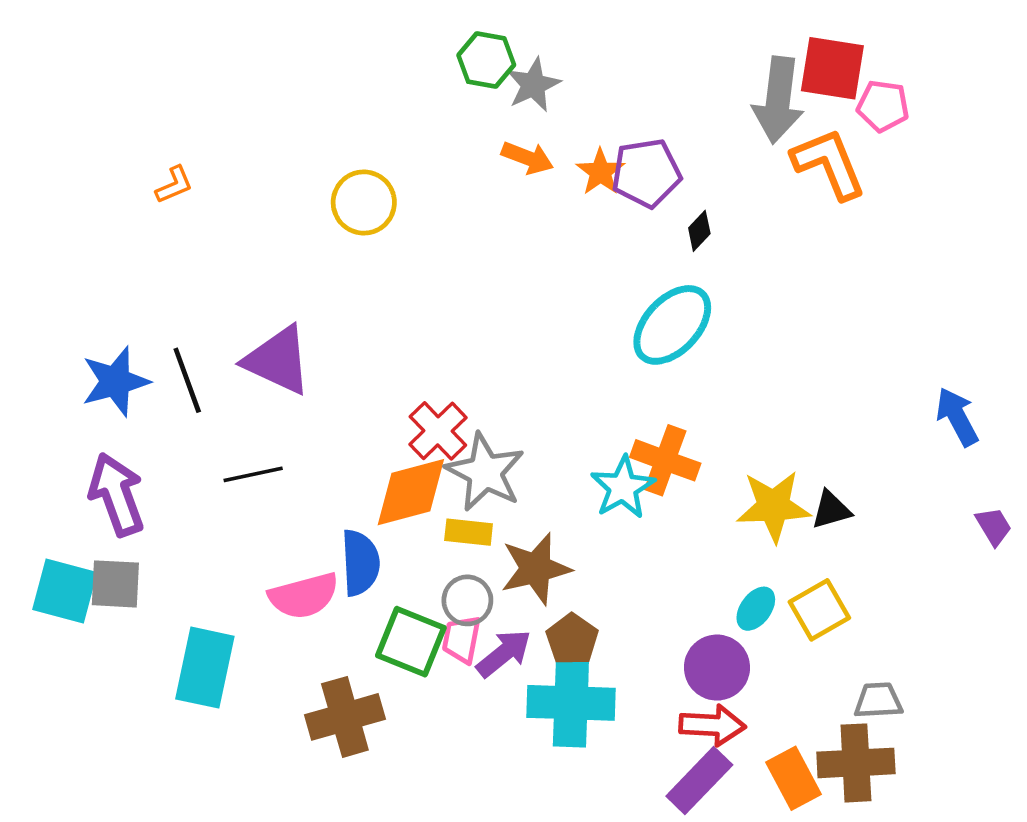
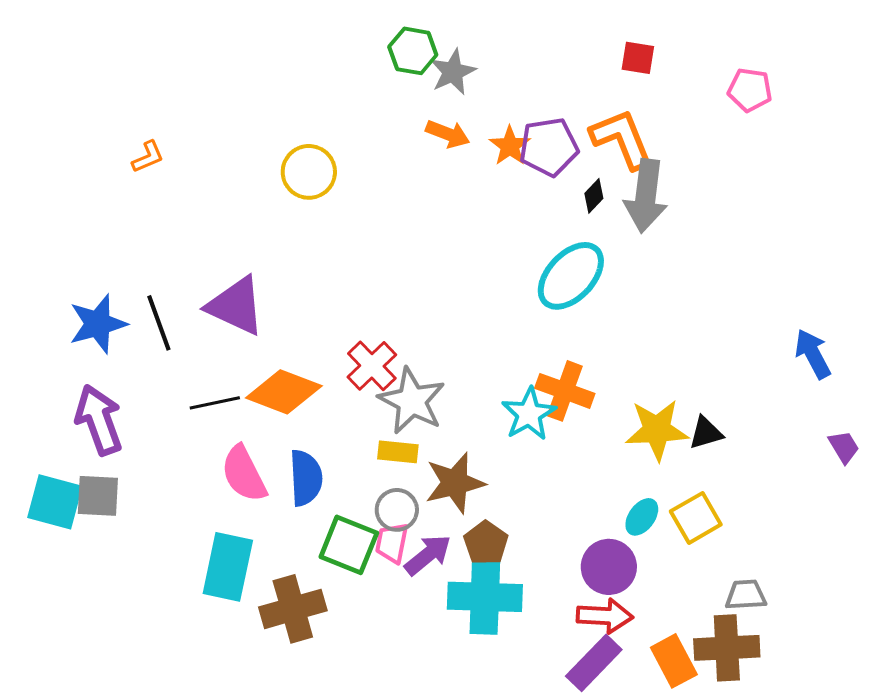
red square: (832, 68) -> (638, 58), moved, size x0.6
gray arrow: (778, 100) -> (646, 196), moved
orange L-shape: (829, 164) -> (622, 139), moved
orange diamond: (411, 492) -> (284, 392), moved, turned 36
pink semicircle: (304, 596) -> (244, 474), moved, turned 78
cyan rectangle: (205, 668) -> (228, 567), moved

